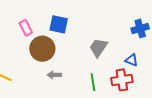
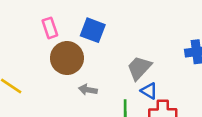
blue triangle: (131, 60) -> (149, 91), moved
gray arrow: (54, 75) -> (88, 90), moved

